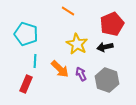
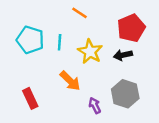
cyan line: (35, 61) -> (60, 42), moved
purple arrow: (81, 74) -> (95, 105), moved
red rectangle: (26, 84) -> (30, 98), turned -48

